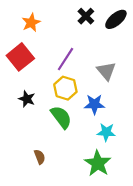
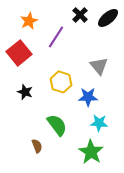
purple line: (65, 59) -> (56, 37), moved
green semicircle: (61, 117) -> (57, 125), moved

